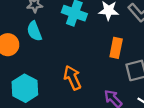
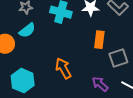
cyan semicircle: (34, 31) -> (27, 30), turned -102

